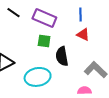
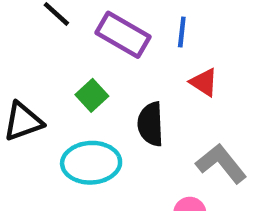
blue line: (80, 15) -> (182, 32), moved
green square: (44, 41) -> (92, 95), moved, turned 32

